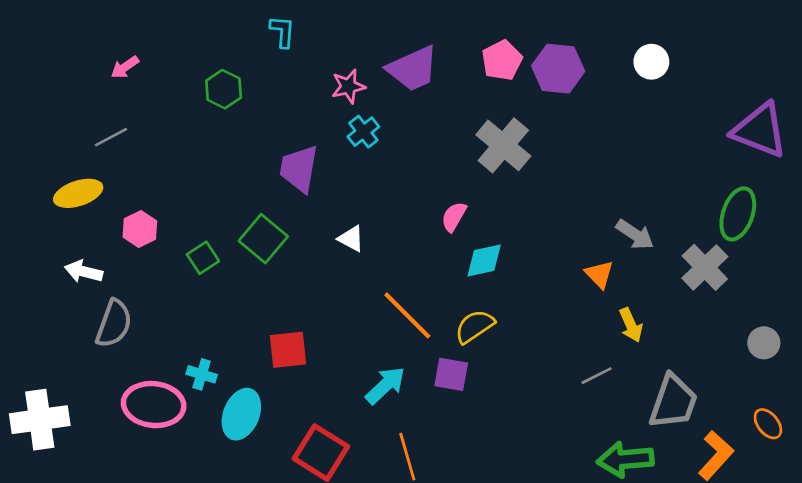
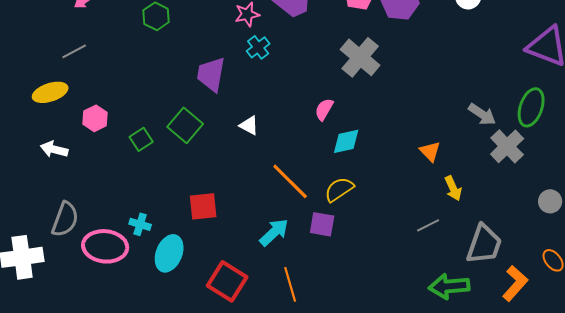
gray arrow: (635, 234) -> (482, 114), moved
gray semicircle: (114, 324) -> (65, 219), moved

